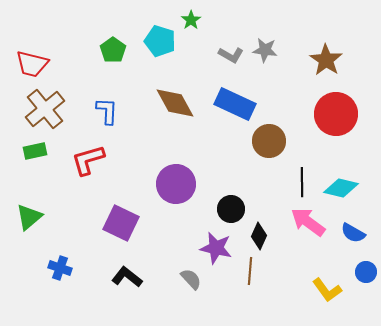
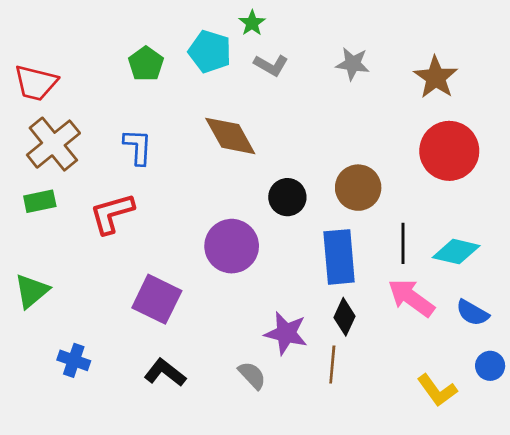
gray L-shape: (231, 55) -> (271, 65), moved
blue rectangle: (235, 104) -> (339, 257), moved, turned 60
black circle: (231, 209) -> (287, 197), moved

